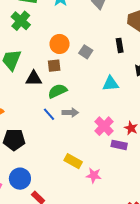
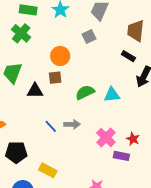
black rectangle: (120, 45) -> (128, 56), moved, turned -48
gray square: (86, 52) -> (89, 37), moved, turned 32
green semicircle: (57, 91) -> (85, 92), moved
yellow rectangle: (73, 161) -> (48, 170), moved

